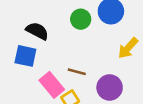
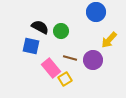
green circle: (81, 19) -> (61, 31), moved
purple circle: (110, 87) -> (93, 60), moved

